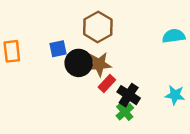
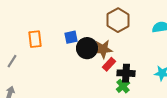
brown hexagon: (98, 27) -> (118, 20), moved
black cross: (129, 95) -> (126, 73), turned -30

